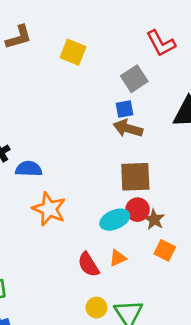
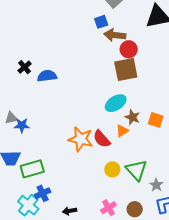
blue square: (124, 109) -> (101, 22), moved
orange star: (49, 209) -> (81, 139), moved
red circle: (138, 210) -> (129, 49), moved
brown star: (154, 219) -> (132, 117), moved

